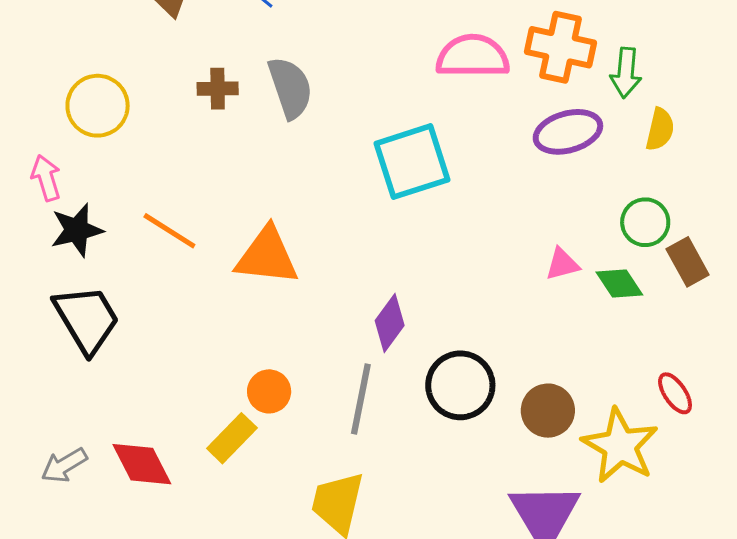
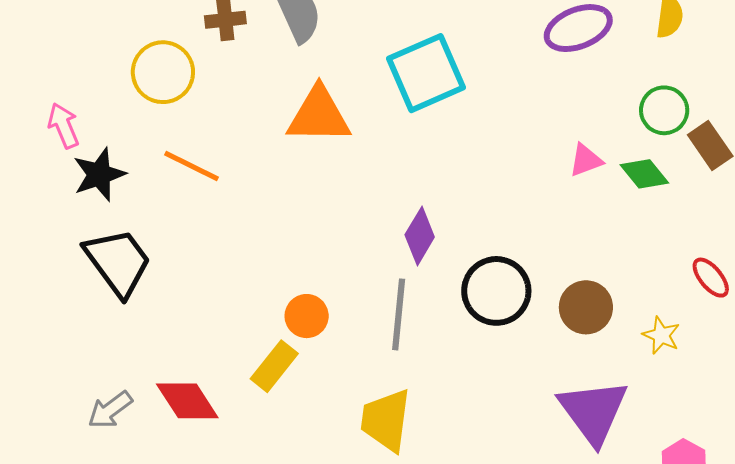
yellow circle: (98, 106) -> (163, 72), moved
orange triangle: (267, 256) -> (319, 115), moved
yellow star: (620, 446) -> (661, 335), size x0.5

